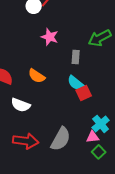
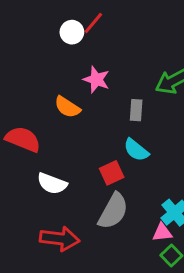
orange semicircle: (37, 76) -> (67, 107), moved
red square: (84, 93) -> (112, 173), moved
gray semicircle: (61, 139) -> (113, 211), moved

